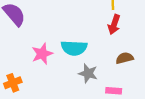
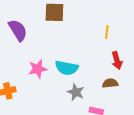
red arrow: (114, 24) -> (117, 60), moved, turned -42

